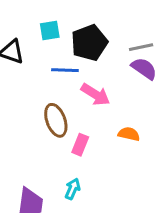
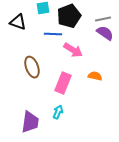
brown ellipse: (56, 120) -> (32, 67), moved
pink rectangle: (80, 145) -> (63, 83), size x1.5

